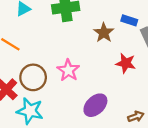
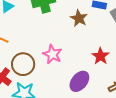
red star: (126, 63) -> (100, 56), moved, turned 30

